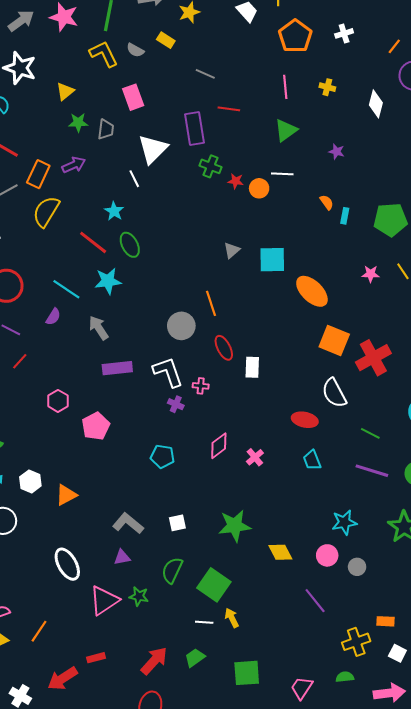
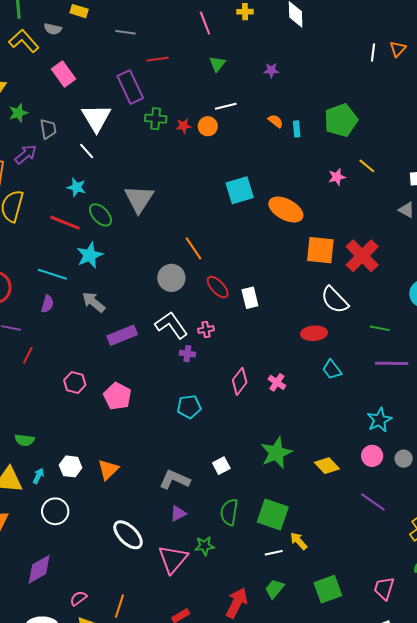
gray trapezoid: (106, 129) -> (48, 129), moved
green triangle: (286, 130) -> (217, 64), size x0.7
gray triangle: (232, 250) -> (139, 199), moved, size x1.8

